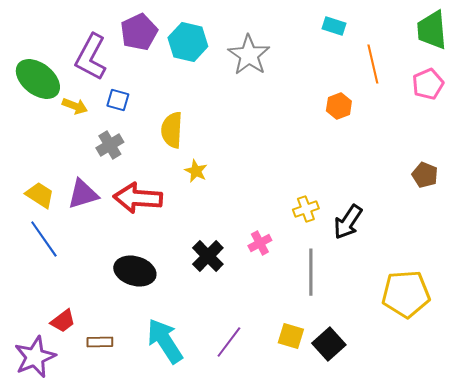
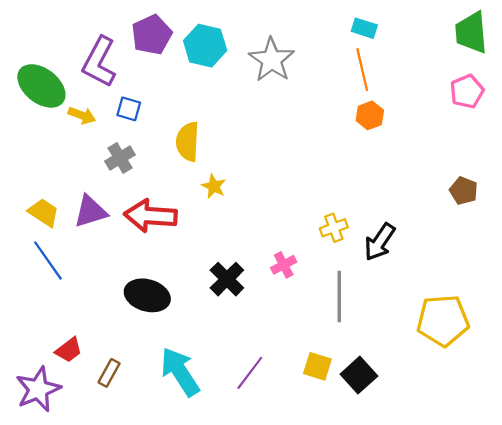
orange line: (373, 64) -> (362, 70), moved
brown rectangle: (100, 342) -> (109, 373), turned -60

